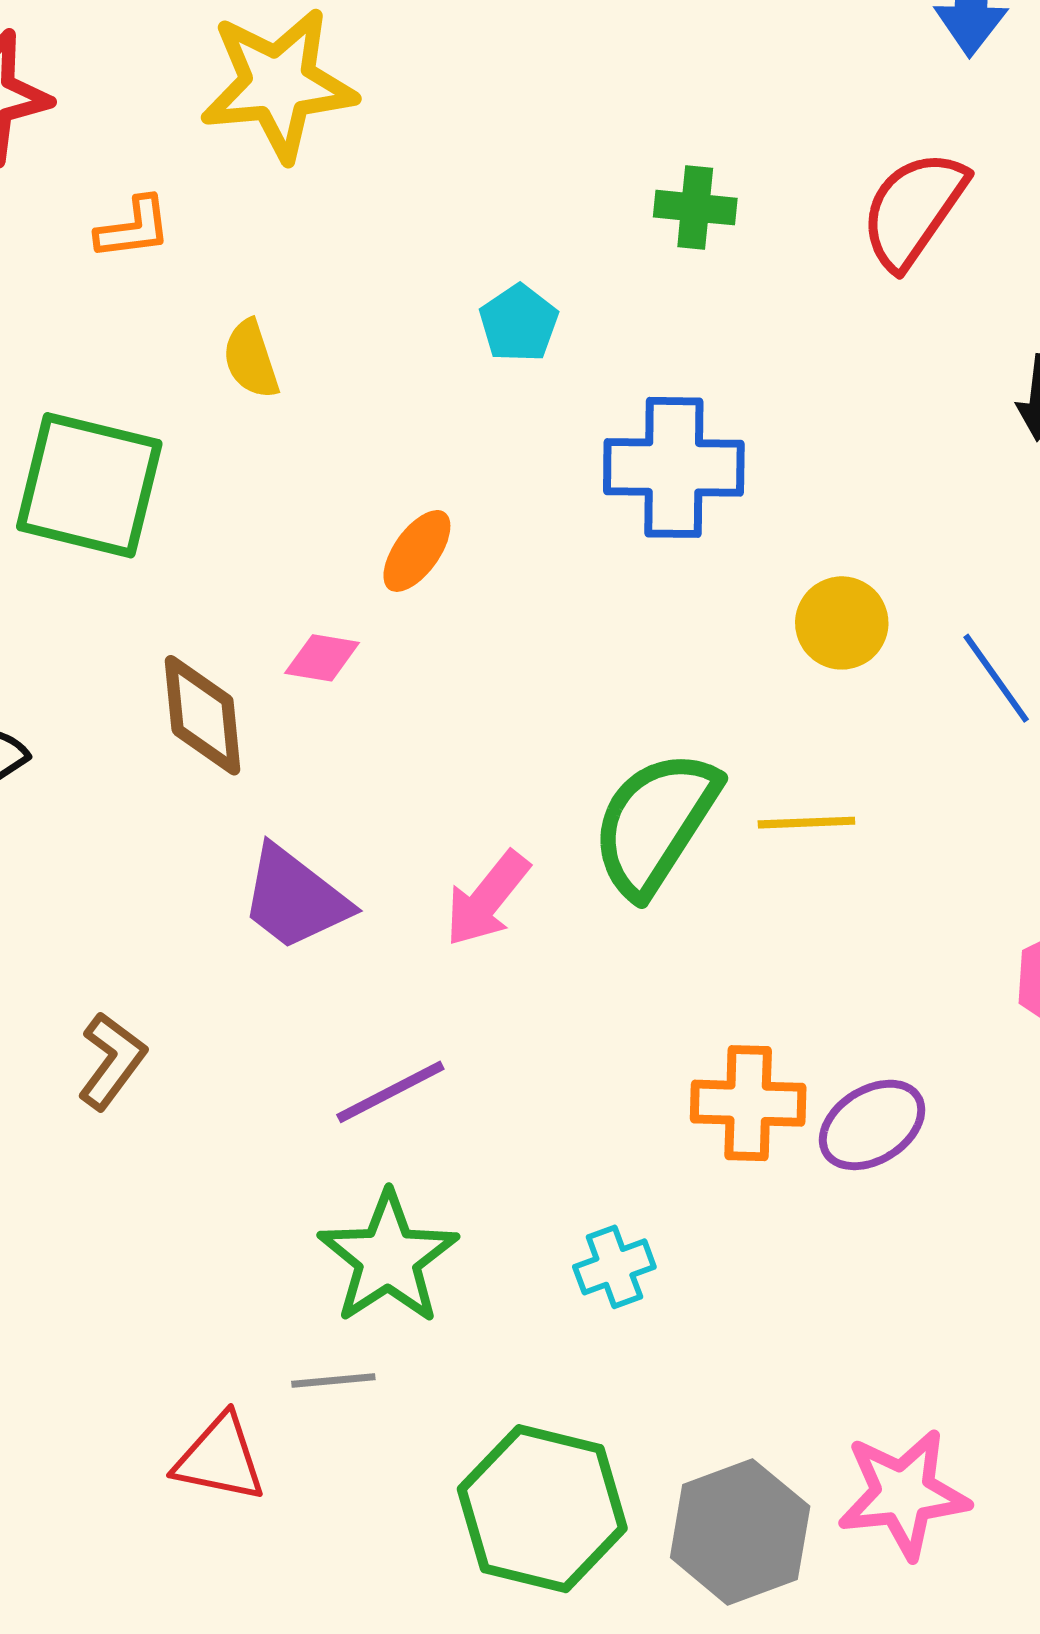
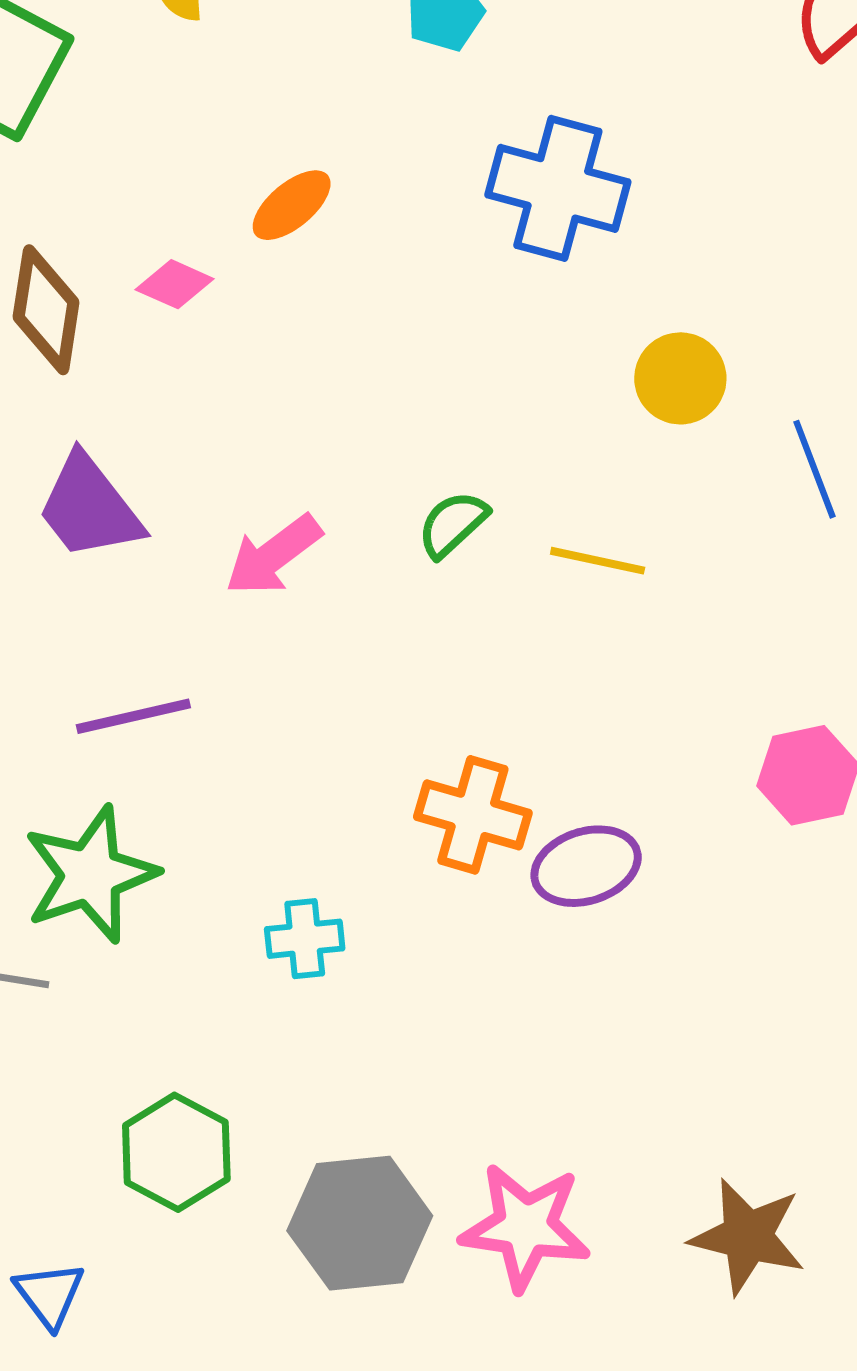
green semicircle: (655, 823) -> (453, 524), size x0.5
green hexagon: (542, 1509) -> (176, 1152), size x0.7

